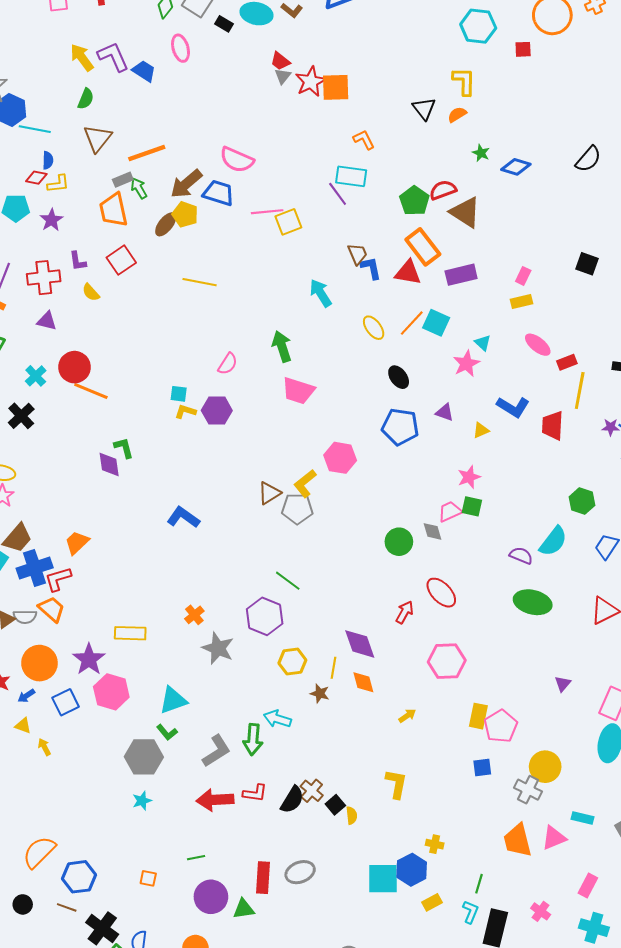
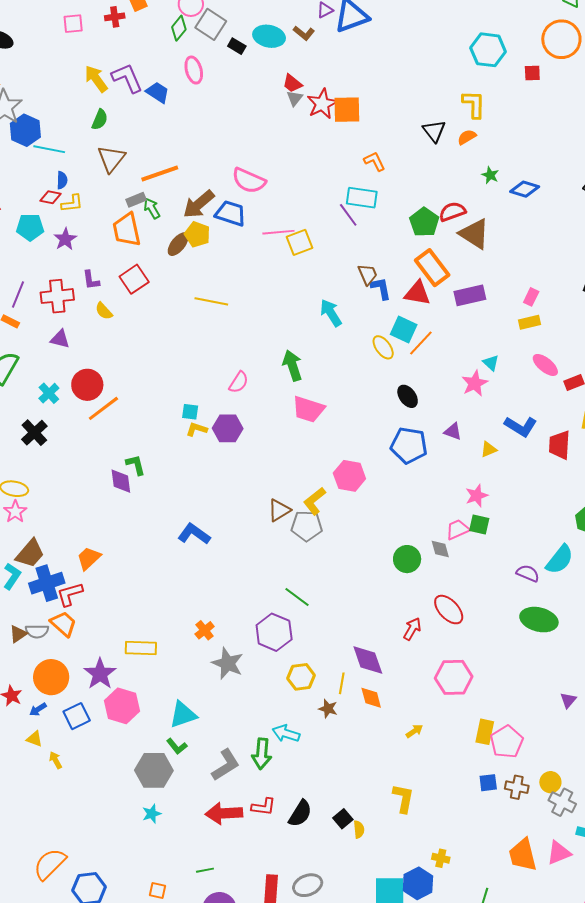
cyan square: (436, 323) -> (404, 329), moved
orange line: (91, 391) -> (103, 408), turned -60
yellow circle: (545, 767) -> (550, 782), size x0.7
gray cross: (528, 790) -> (562, 802), moved
brown cross: (312, 791) -> (517, 787), moved, turned -30

